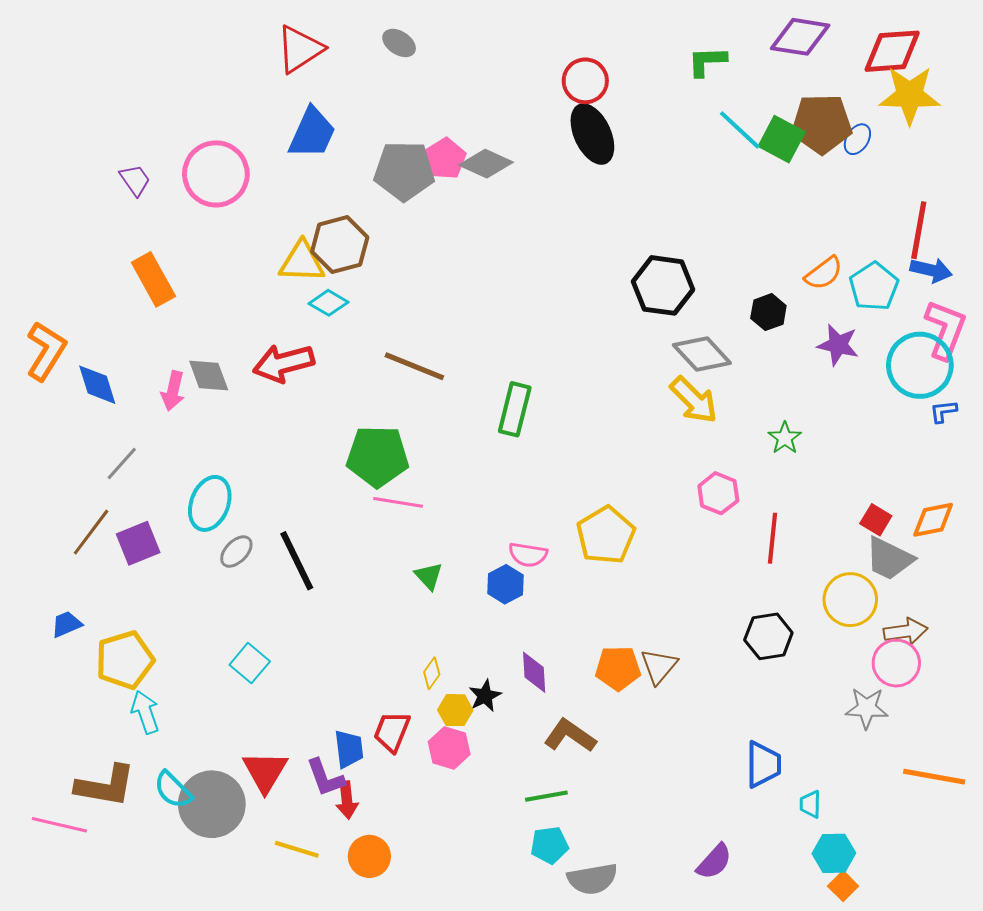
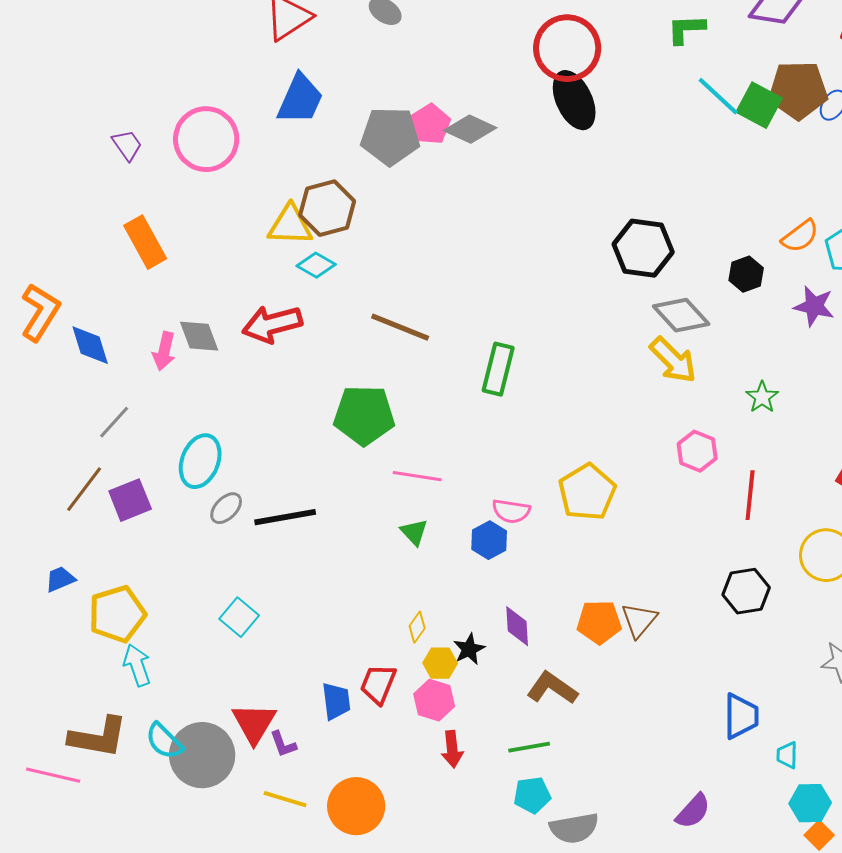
red circle: (585, 81) -> (567, 48), size x1.5
pink line: (398, 502) -> (417, 476), moved
black line: (297, 561) -> (285, 517), turned -74
purple L-shape: (325, 778) -> (283, 744), moved, size x0.7
red arrow: (347, 800) -> (452, 749), moved
orange circle: (369, 856) -> (356, 806), size x1.4

